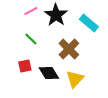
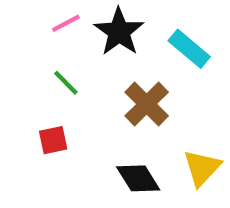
black diamond: (49, 73) -> (138, 178), moved
yellow triangle: (75, 79) -> (202, 168), moved

